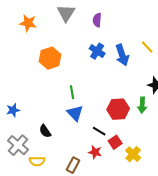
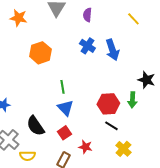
yellow line: (147, 47) -> (133, 19), moved
black semicircle: (45, 131) -> (35, 126), size x1.5
black line: (99, 131) -> (111, 126), moved
red square: (115, 142) -> (64, 133), moved

